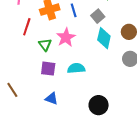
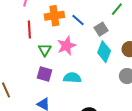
blue line: (74, 10) -> (78, 20), turned -40
red line: (27, 27) -> (29, 30), turned -30

